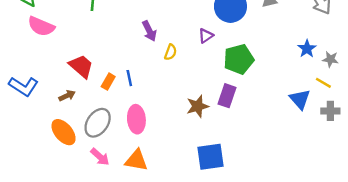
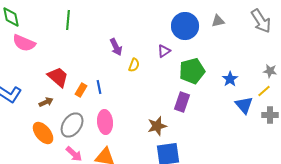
blue star: (307, 49) -> (230, 79), moved
yellow line: (323, 83) -> (264, 91), turned -72
brown star: (198, 106) -> (157, 126), moved

